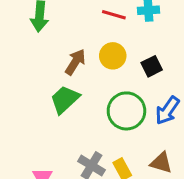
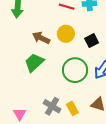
brown arrow: (75, 62) -> (41, 38), turned -96

